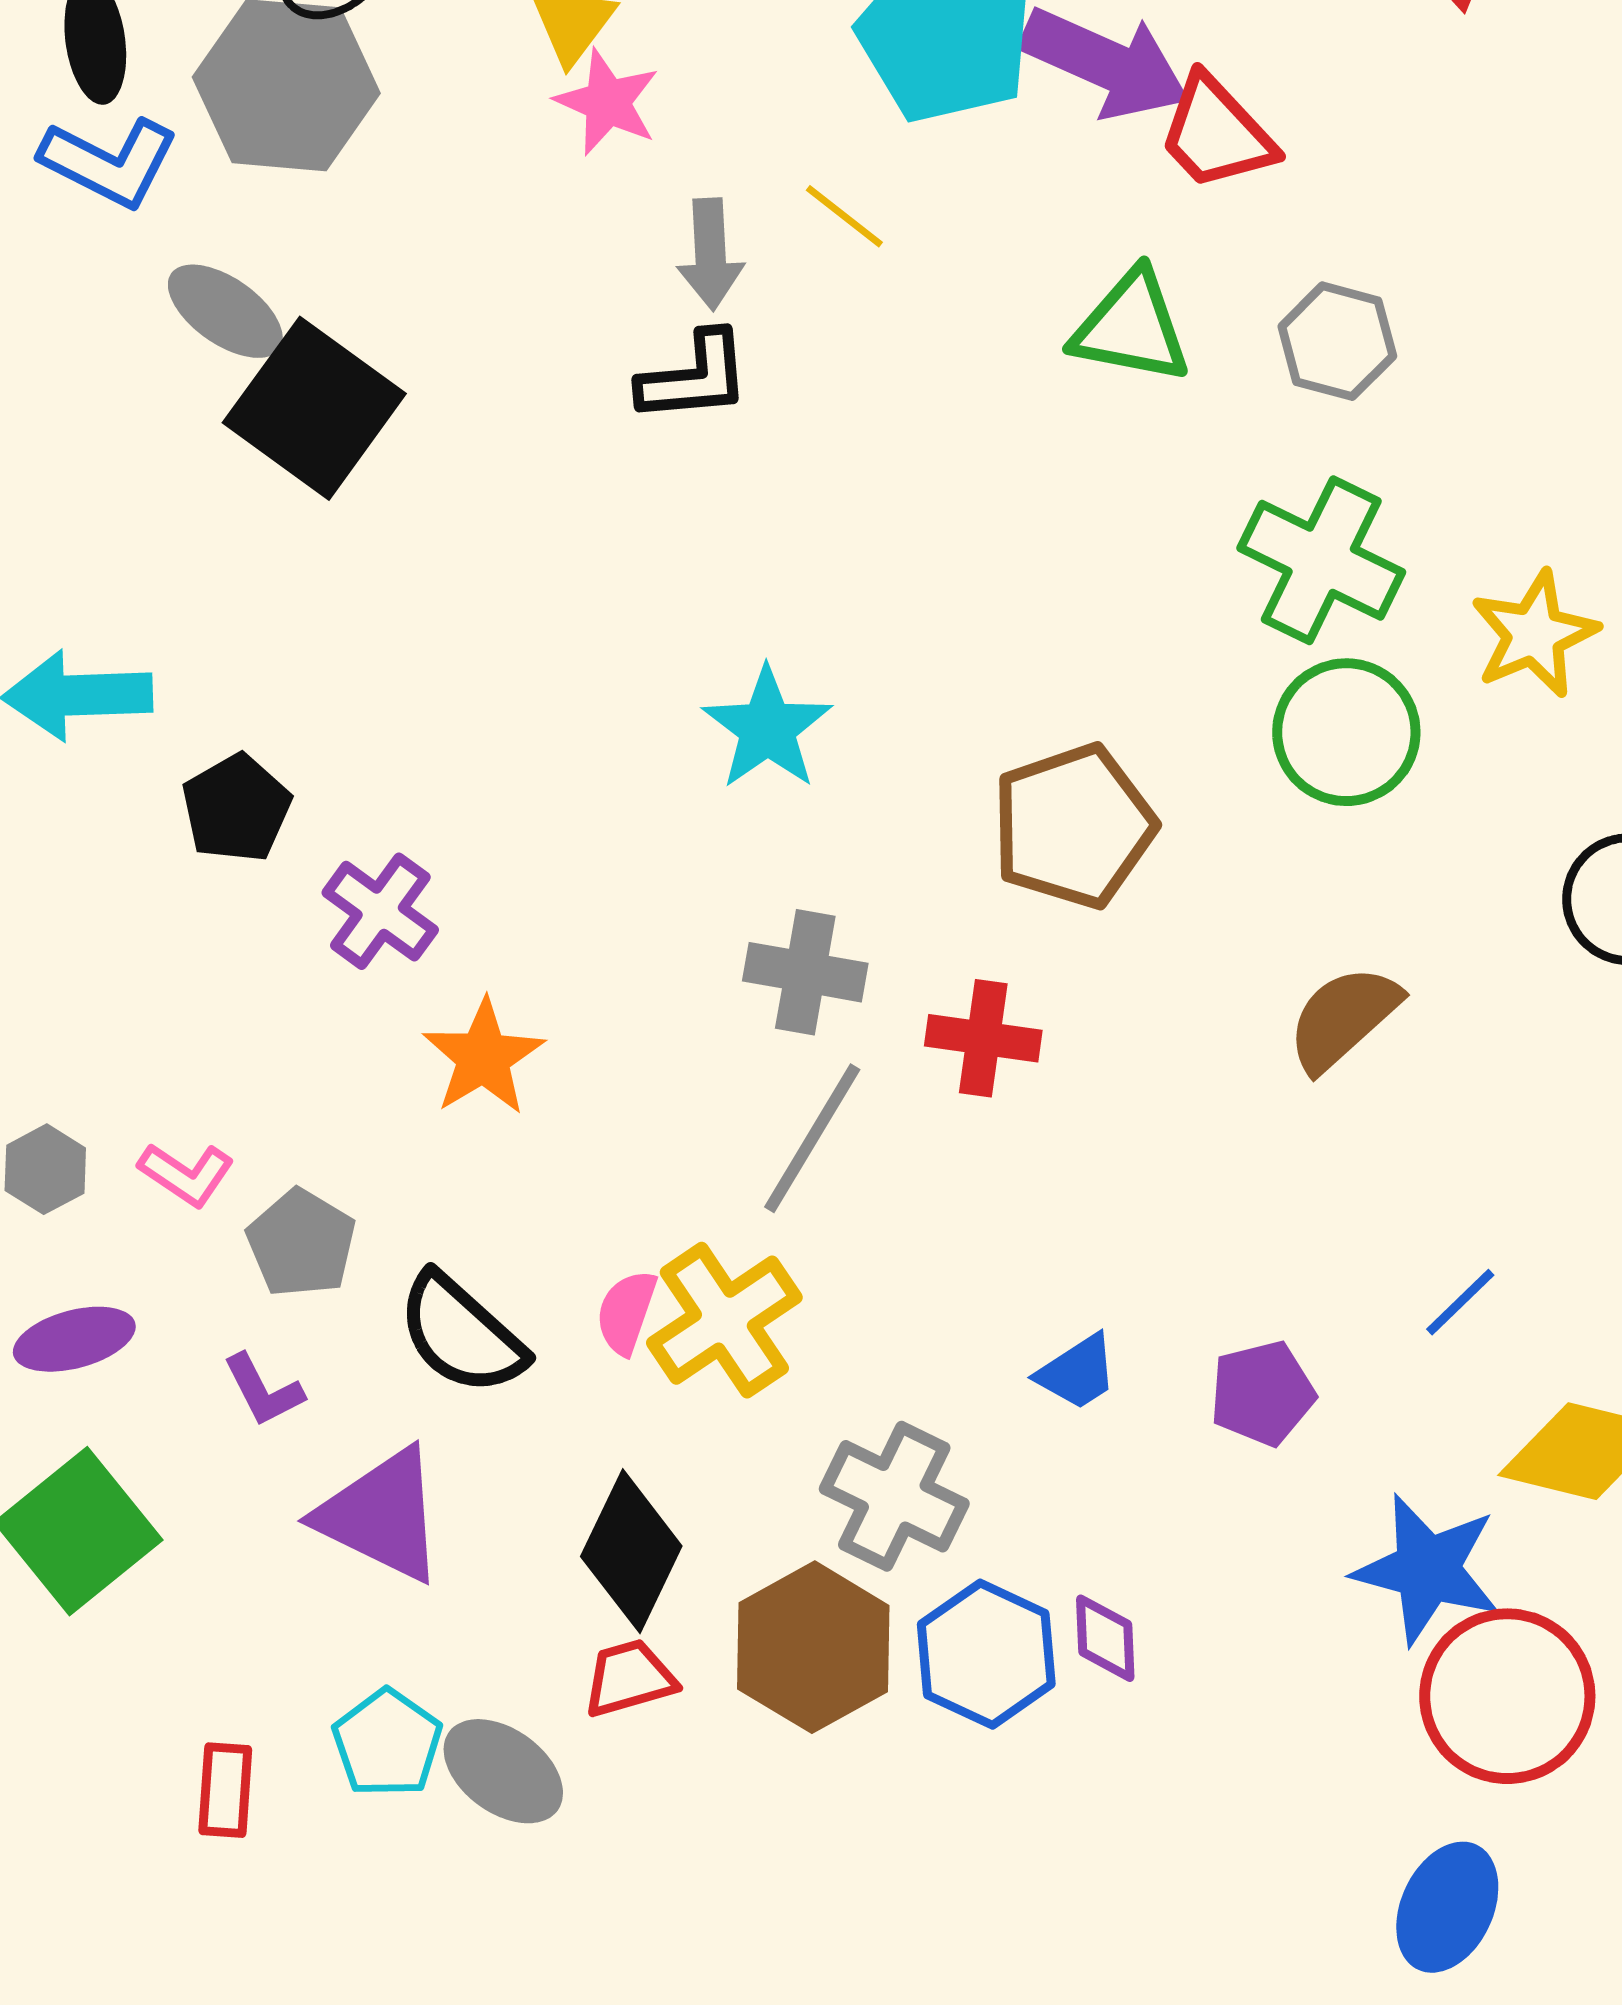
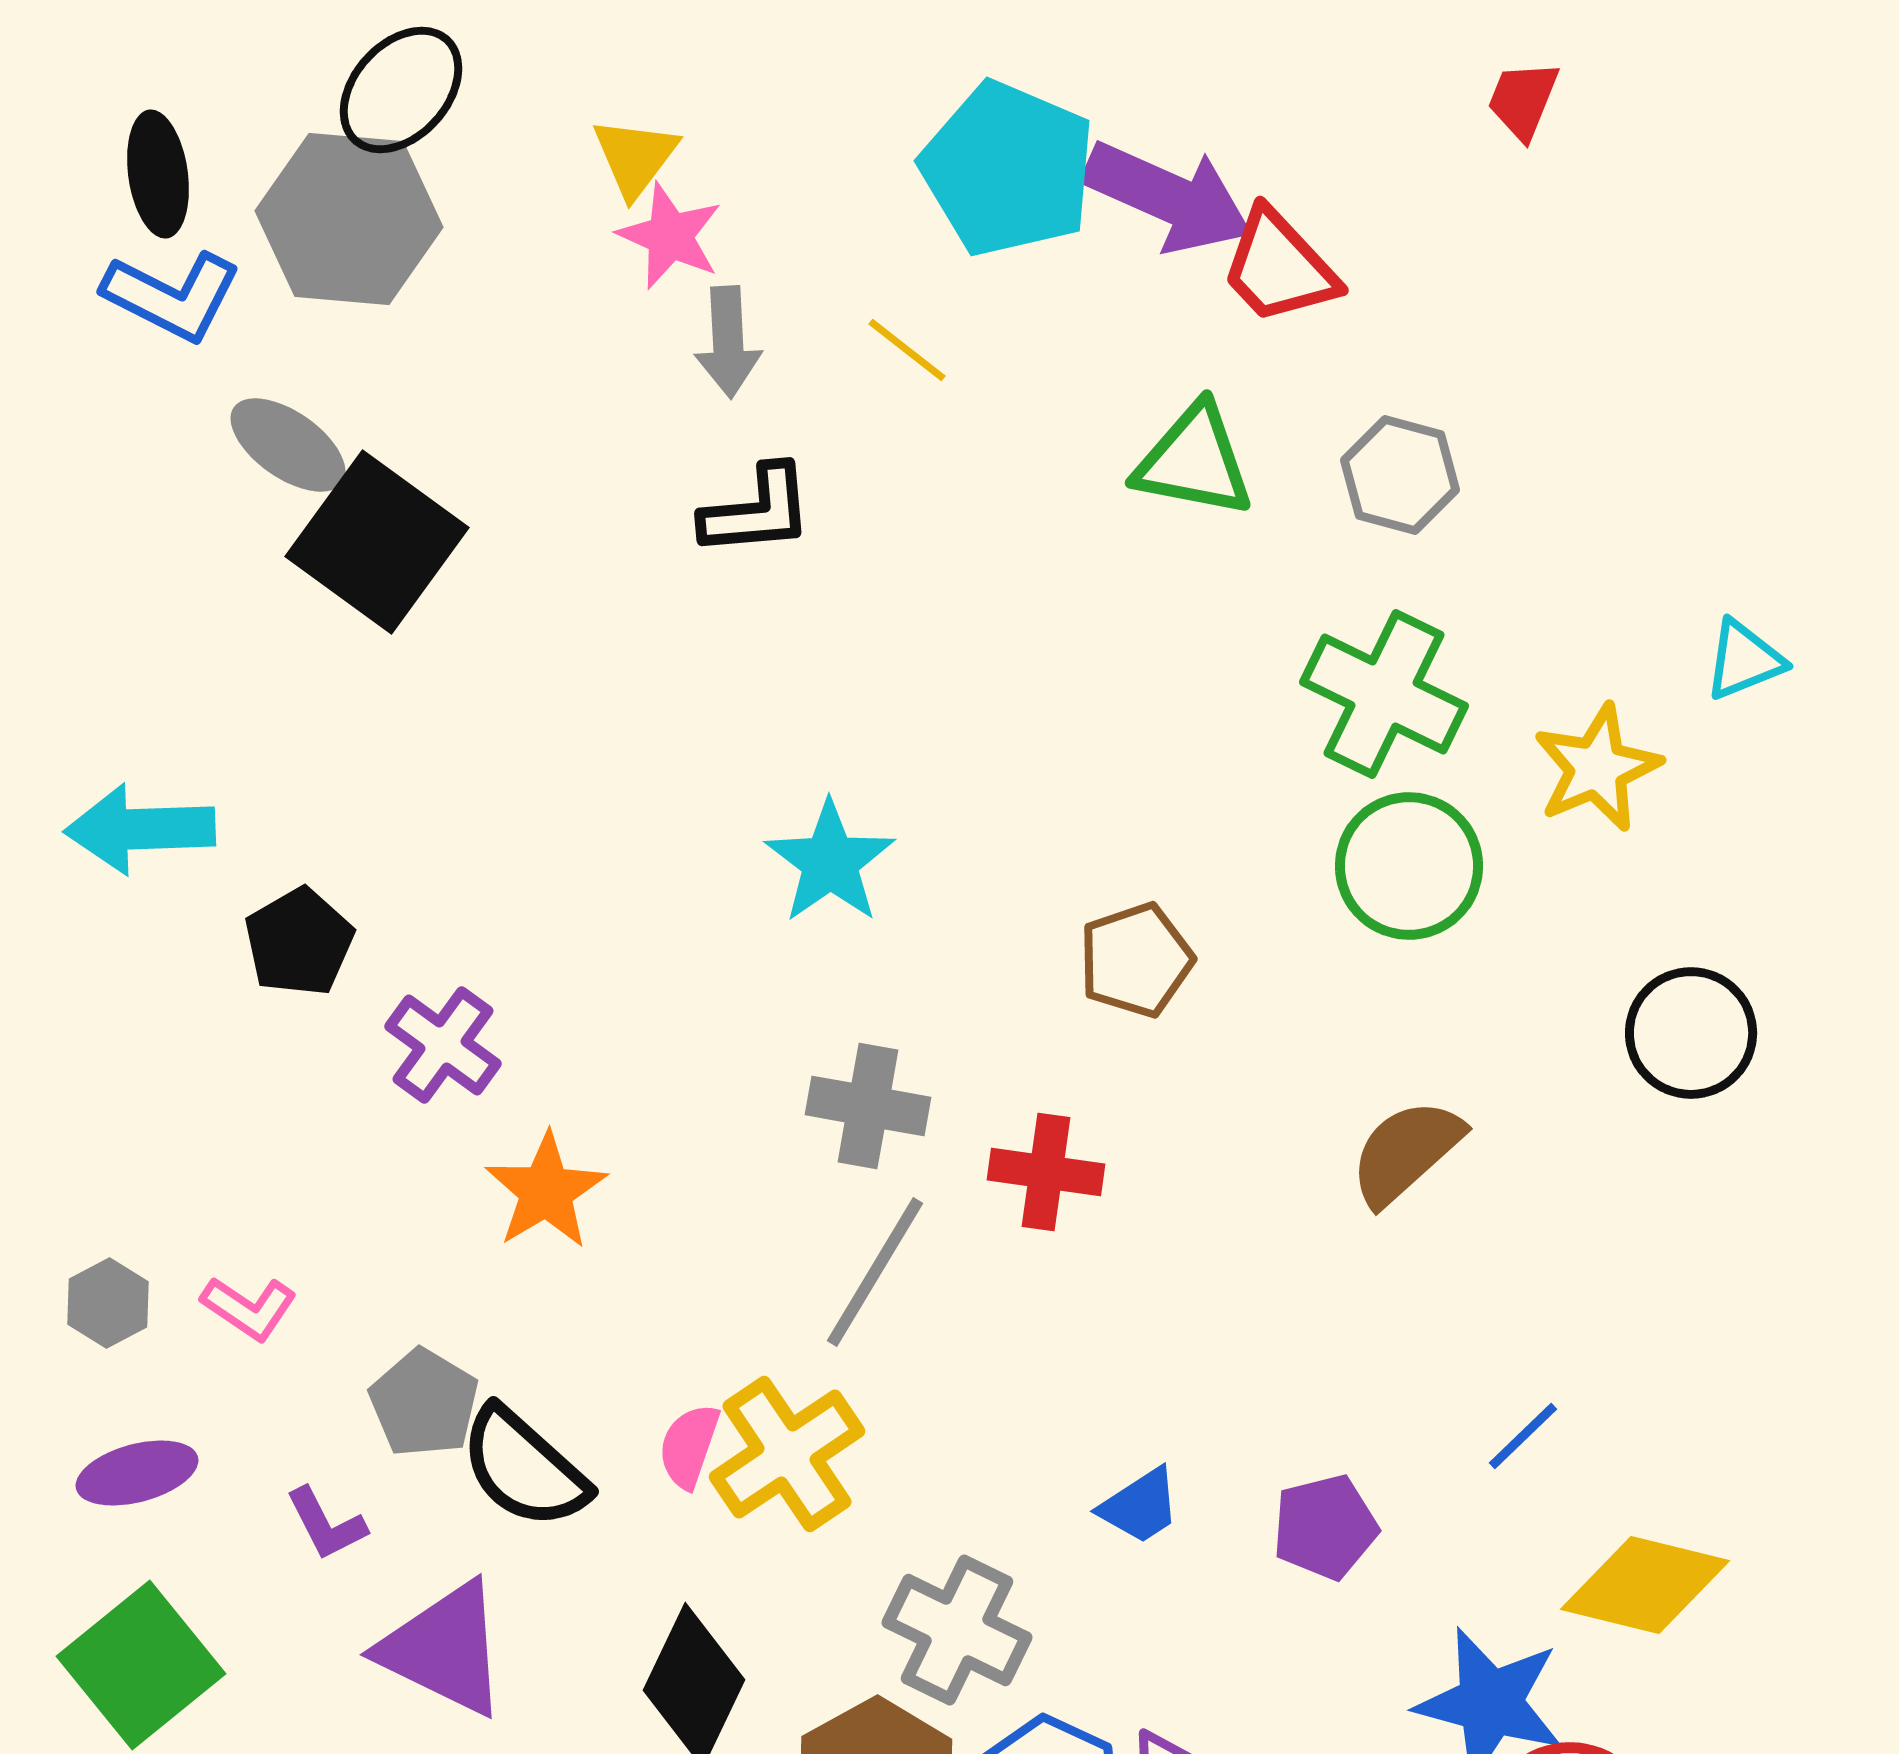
gray arrow: (710, 254) -> (728, 342), moved
brown pentagon: (1073, 826) -> (1136, 960), size x0.7
gray pentagon: (301, 1243) -> (424, 1403), moved

